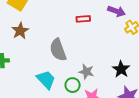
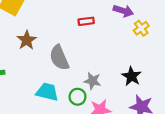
brown star: (20, 31) -> (27, 40), moved
cyan trapezoid: (46, 80) -> (47, 92), turned -30

